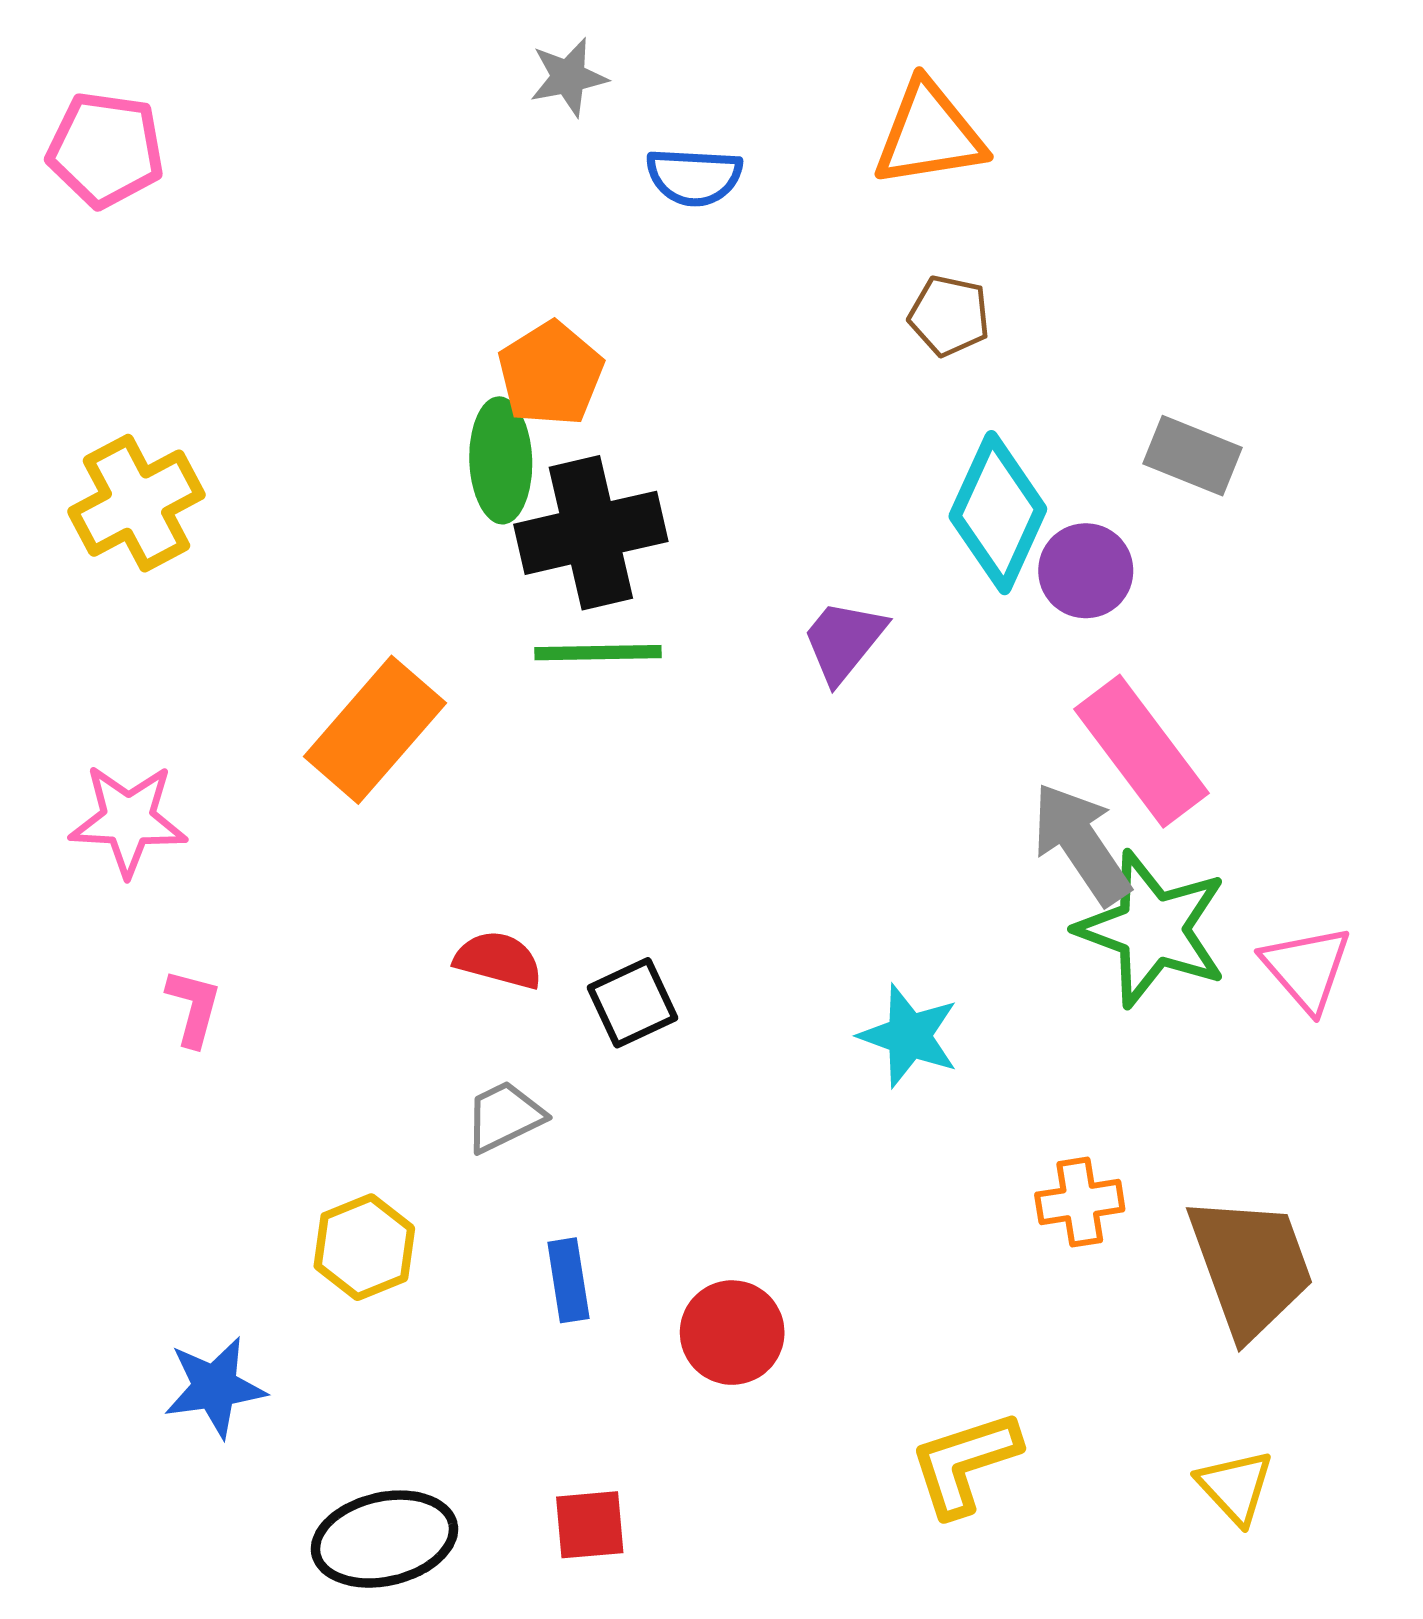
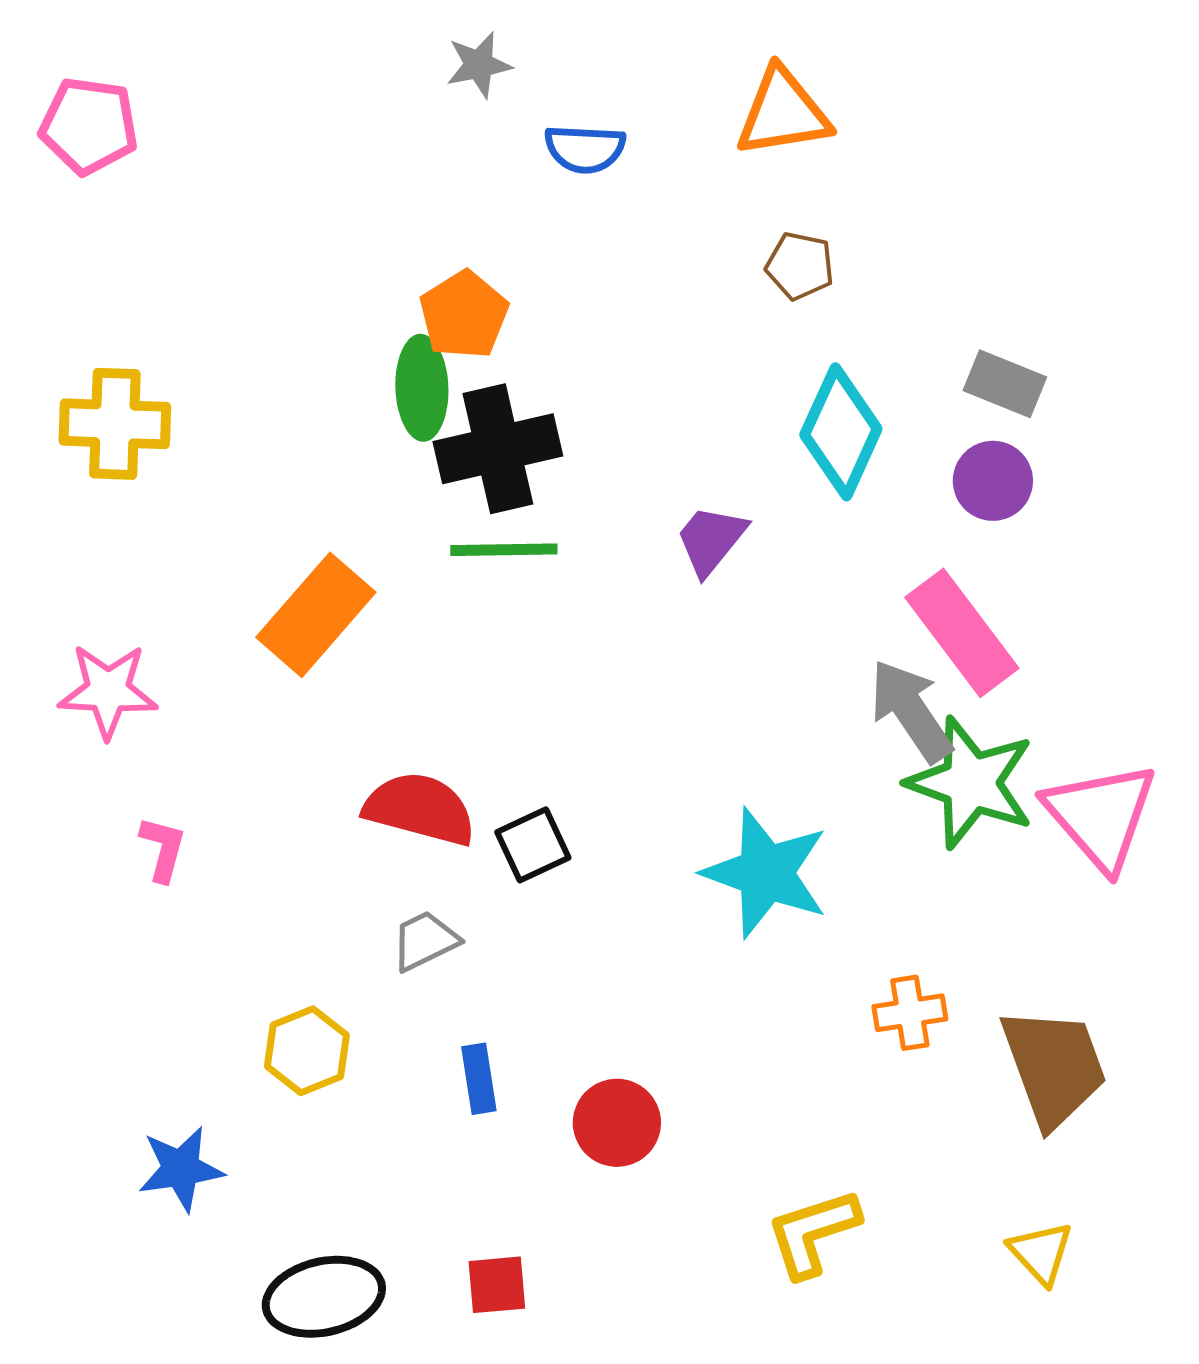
yellow cross: (136, 503) -> (115, 424), turned 30
purple circle: (1086, 571) -> (993, 481), moved
red semicircle: (498, 960) -> (420, 809), size x1.5
pink triangle: (1306, 968) -> (1101, 816), size x1.5
cyan star: (909, 1036) -> (766, 873), size x1.5

